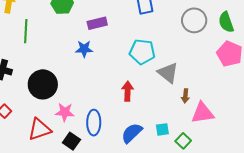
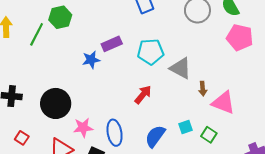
purple rectangle: (97, 23) -> (112, 44), moved
green line: (26, 31) -> (37, 34), moved, turned 35
red arrow: (128, 91) -> (143, 95), turned 48
pink triangle: (203, 113) -> (223, 103), turned 40

